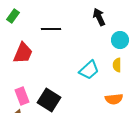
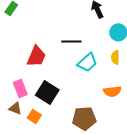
black line: (51, 29) -> (71, 41), moved
red trapezoid: (23, 53) -> (36, 56), moved

